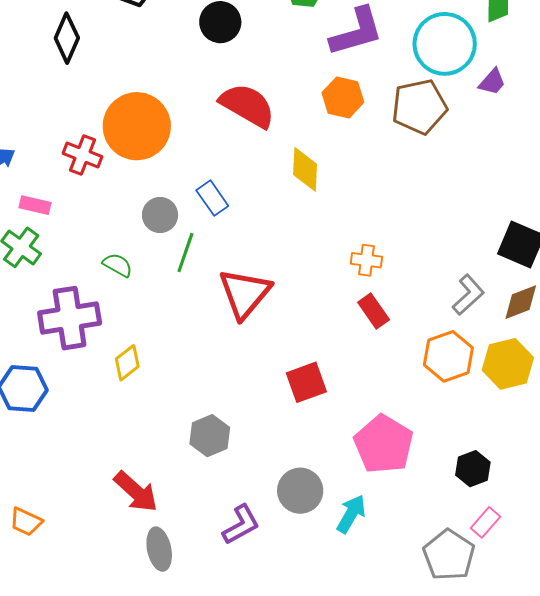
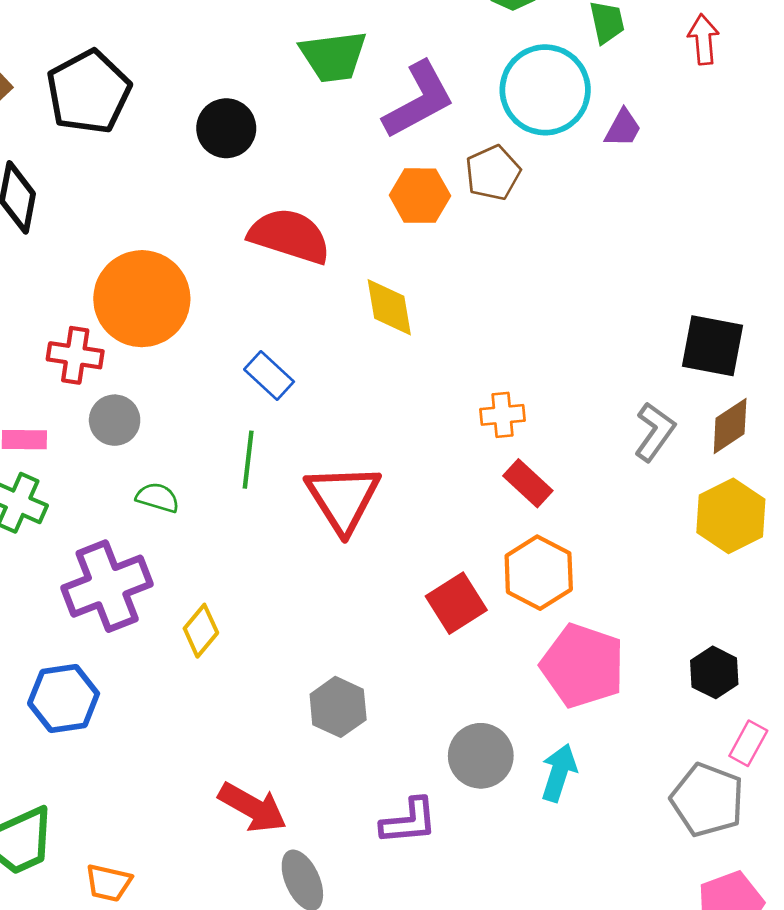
brown pentagon: (419, 107) -> (493, 173), moved, size x0.7
gray circle: (160, 215) -> (115, 420), moved
orange hexagon: (448, 356) -> (539, 573), moved
purple L-shape: (241, 525) -> (409, 821), turned 36

